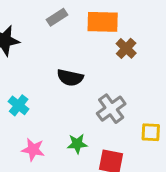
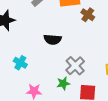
gray cross: (111, 109) -> (75, 66), moved

